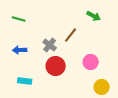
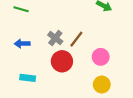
brown line: (71, 35) -> (76, 39), moved
yellow circle: (102, 87) -> (102, 85), moved

